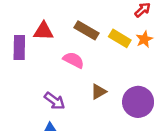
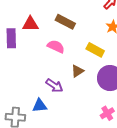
yellow rectangle: (120, 38) -> (95, 50), moved
purple arrow: (55, 101) -> (54, 86), moved

